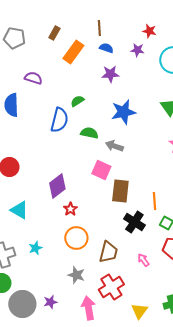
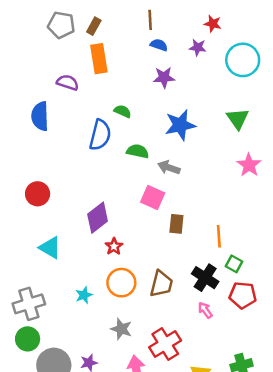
gray pentagon: (14, 38) -> (61, 25), moved
orange rectangle: (73, 52) -> (99, 59), moved, turned -45
green semicircle: (77, 101) -> (123, 111), turned 56
brown rectangle: (120, 191) -> (176, 224), size x0.7
black cross: (134, 222) -> (205, 278), moved
cyan star: (35, 248) -> (84, 295), moved
brown trapezoid: (108, 252) -> (161, 284), moved

